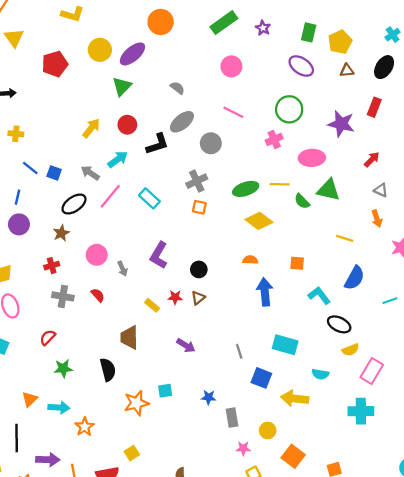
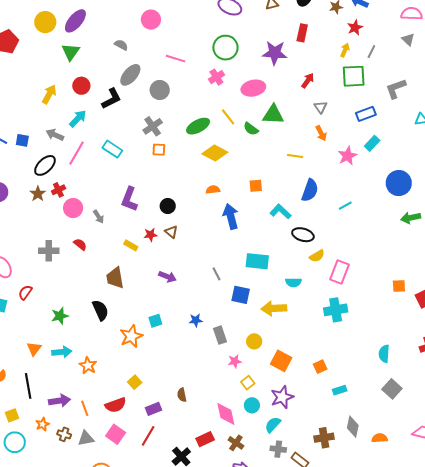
pink circle: (231, 66) -> (151, 20), moved
yellow line: (280, 184) -> (228, 117), turned 60
gray triangle: (381, 190) -> (321, 107), turned 40
red cross: (52, 266) -> (58, 190), moved
brown triangle: (198, 298) -> (171, 232), turned -32
red semicircle: (48, 337) -> (25, 292), moved

